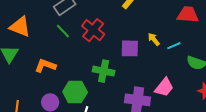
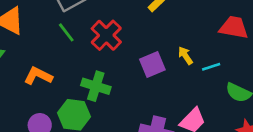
purple square: (130, 48) -> (152, 65), turned -30
green cross: (104, 71) -> (96, 86), moved

